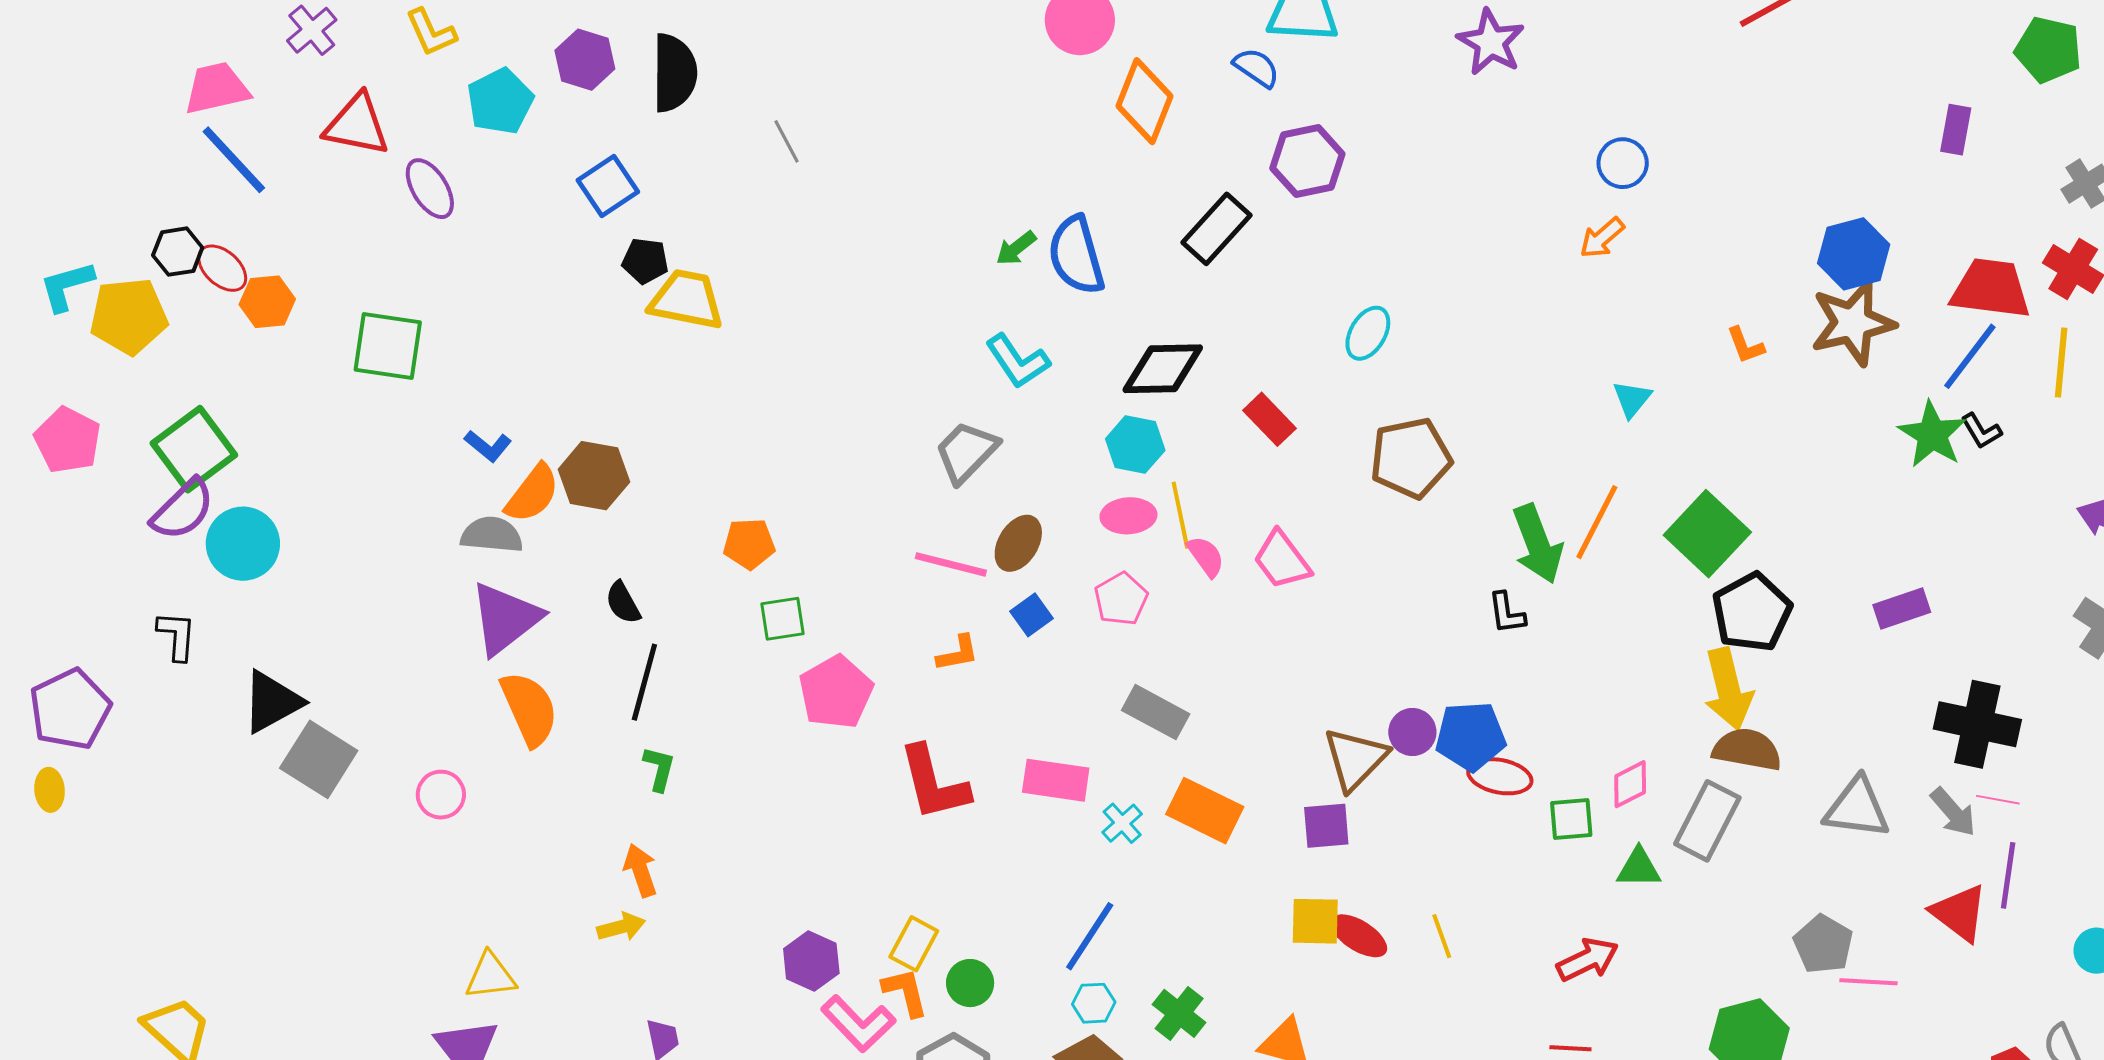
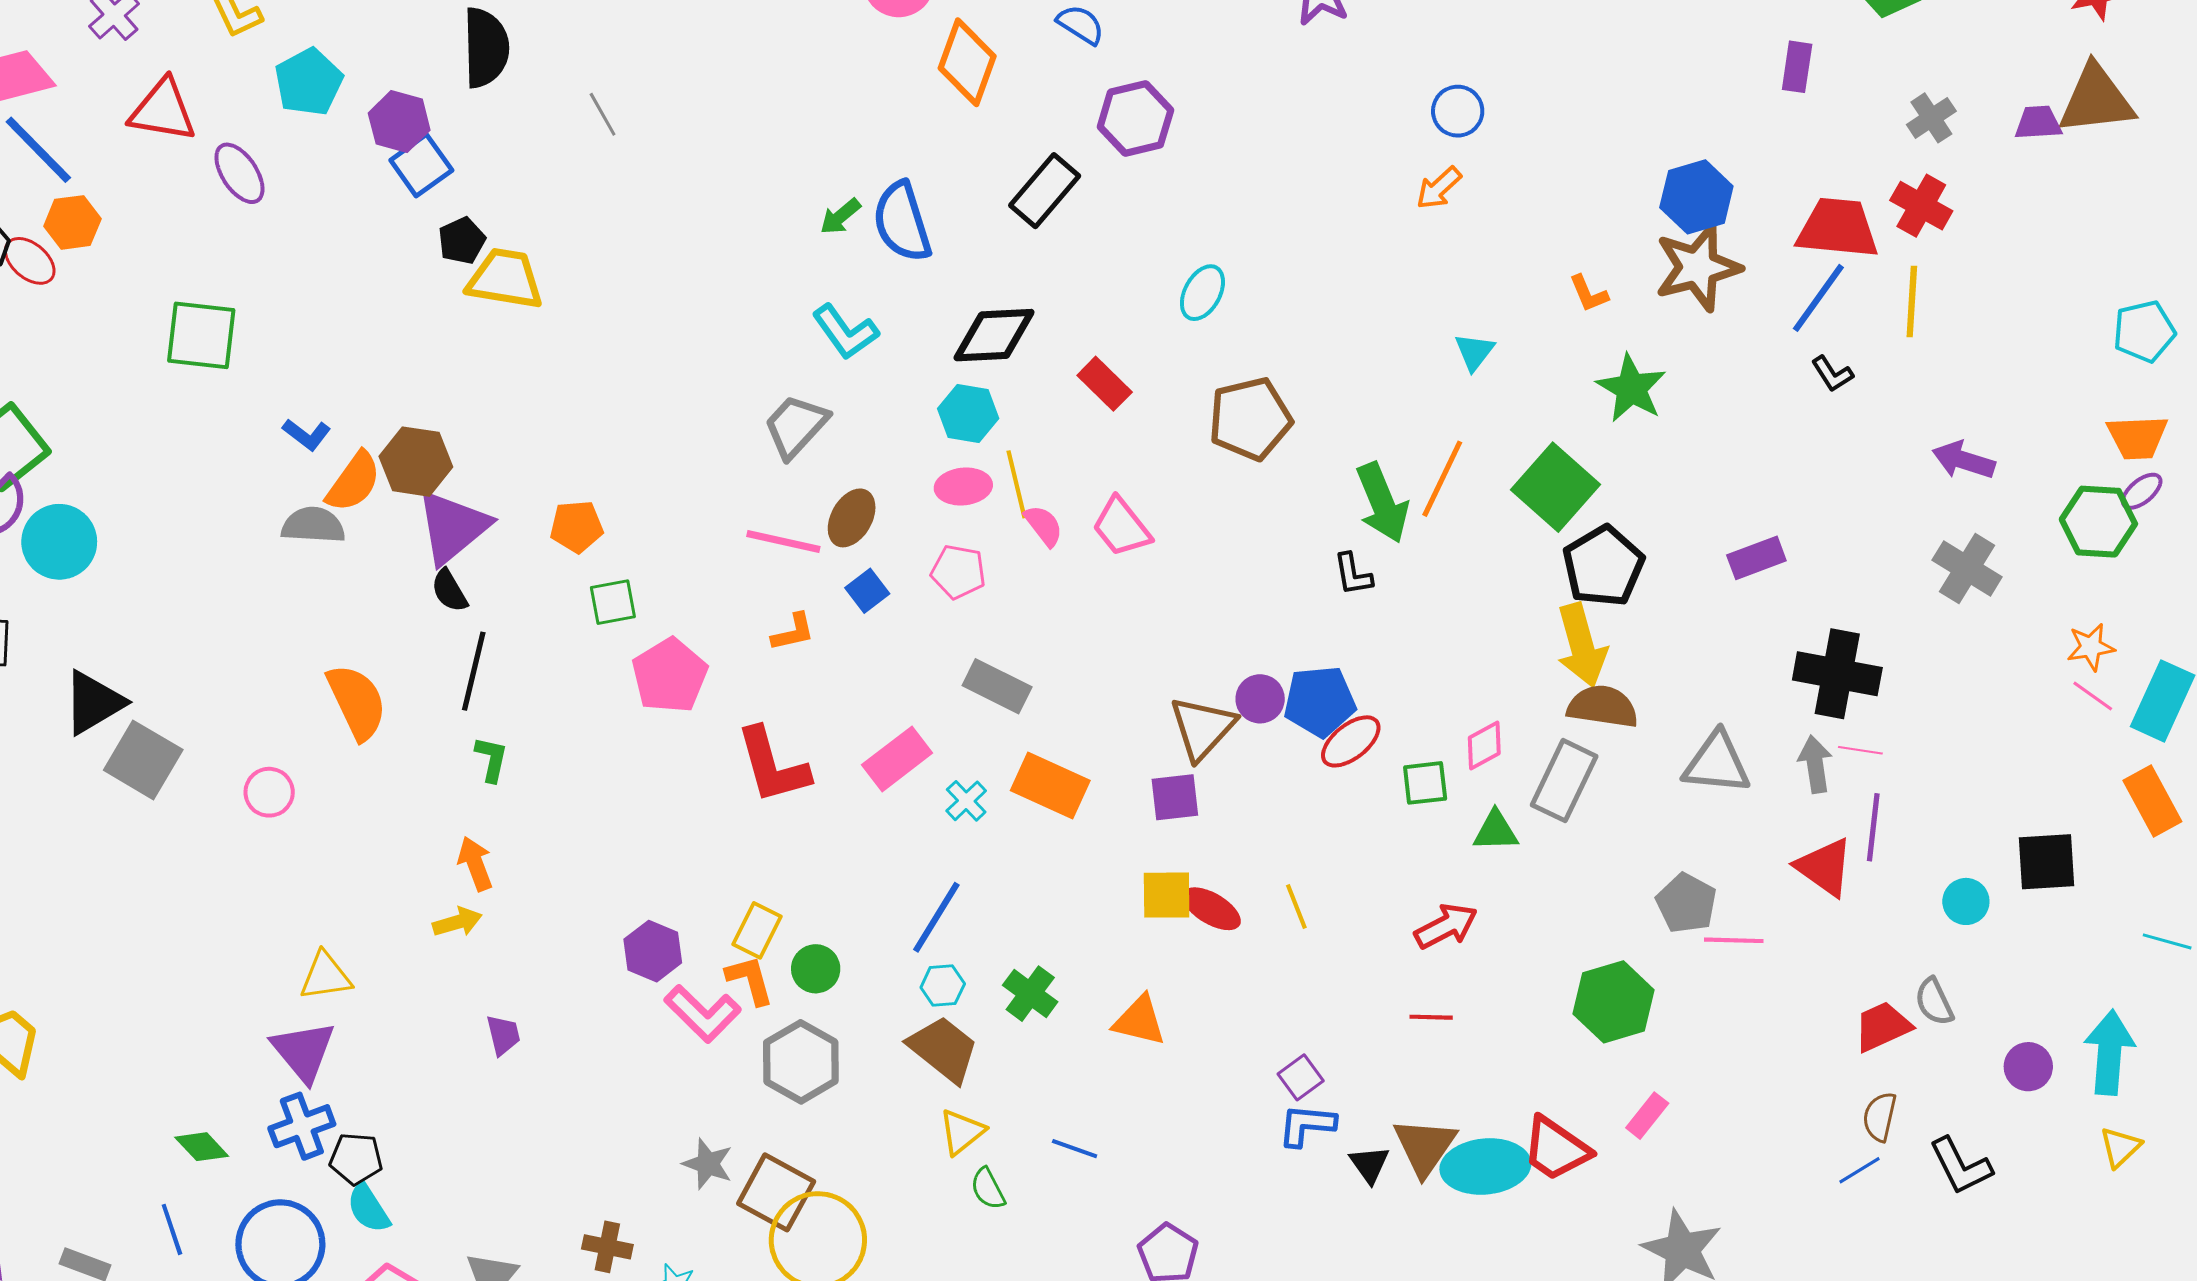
purple hexagon: (585, 60) -> (399, 122), moved
black pentagon: (645, 261) -> (462, 241), turned -30
orange hexagon: (267, 302) -> (72, 222), moved
green star: (1932, 435) -> (1631, 388), moved
pink pentagon: (1121, 599) -> (958, 572), turned -30
purple triangle: (505, 618) -> (453, 527), moved
red ellipse: (1500, 776) -> (1351, 741), turned -48
pink rectangle: (1056, 780) -> (897, 759), turned -44
gray arrow: (1953, 812) -> (1815, 764), turned -146

